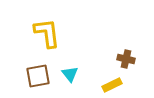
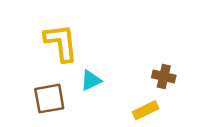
cyan triangle: (70, 74) -> (91, 80), moved, turned 42

